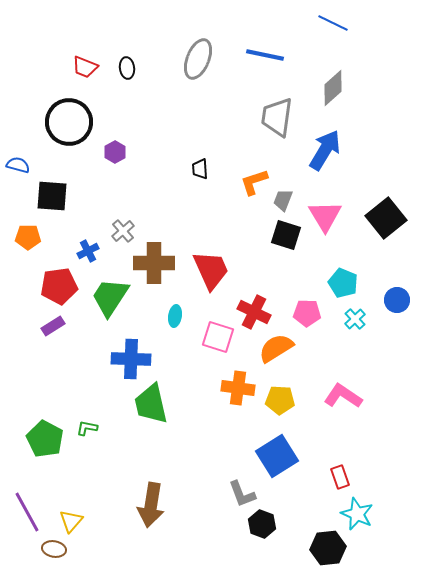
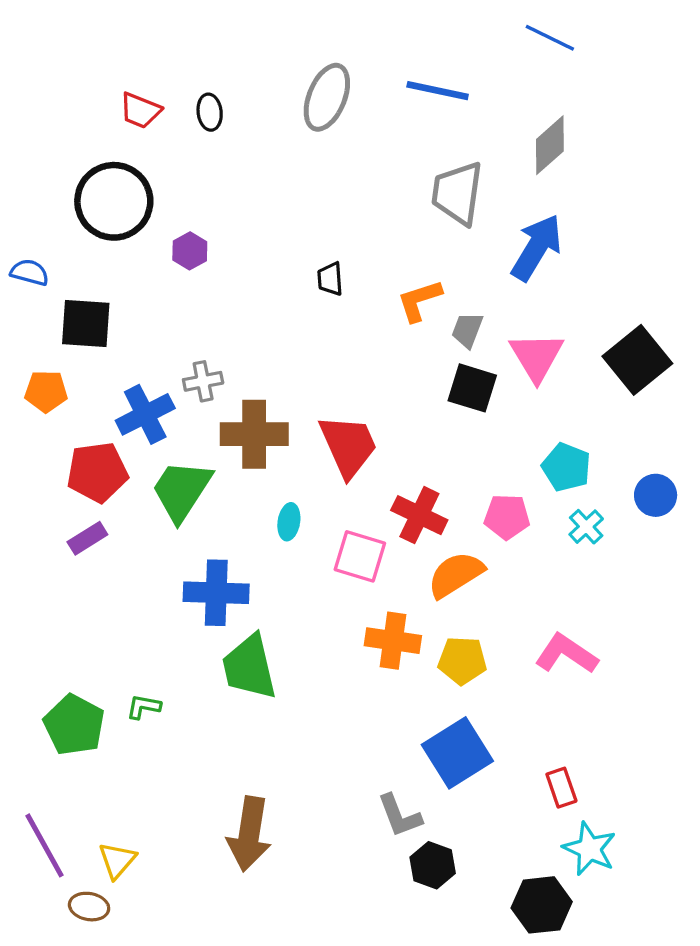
gray cross: (123, 231) -> (203, 381), turned 30
blue cross: (88, 251) -> (145, 414), size x1.6

